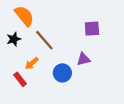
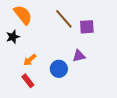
brown line: (44, 40) -> (64, 19), moved
red rectangle: (20, 79) -> (28, 81), moved

